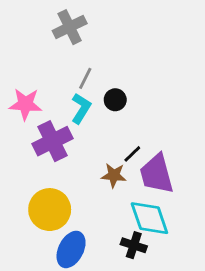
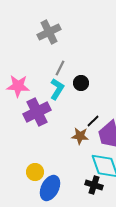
yellow circle: (50, 210) -> (35, 172), moved, size x0.6

